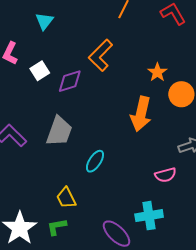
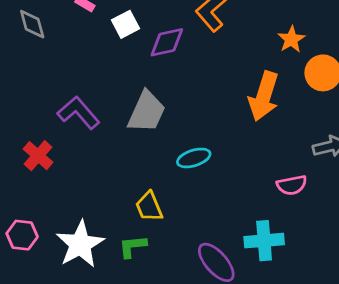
cyan ellipse: (95, 161) -> (194, 158), turned 35

